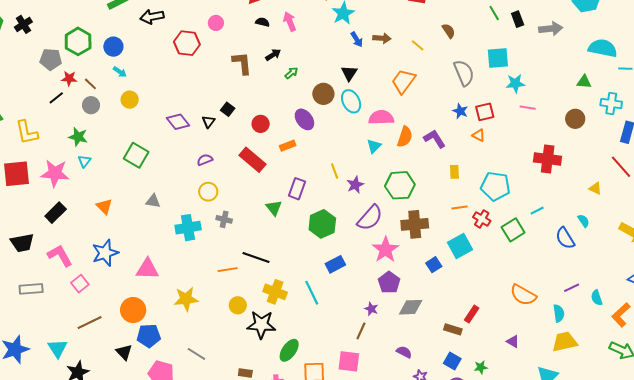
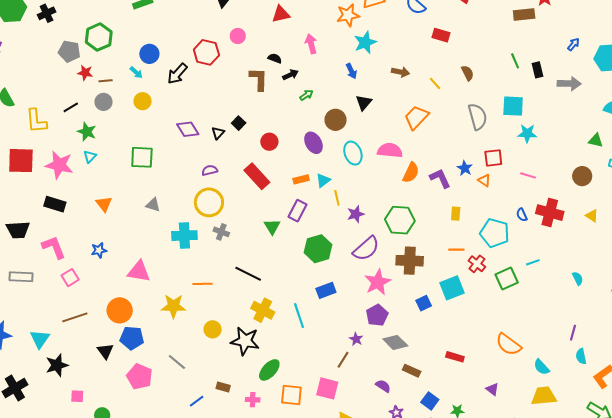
black arrow: (152, 17) -> (177, 74), moved, turned -45
black semicircle: (262, 22) -> (275, 58), moved
blue arrow: (357, 39) -> (351, 71), moved
blue circle: (113, 47) -> (149, 54), moved
brown line: (90, 84) -> (106, 81), turned -56
black line: (56, 98) -> (71, 107), moved
cyan ellipse: (351, 101) -> (353, 153), moved
pink line: (528, 108) -> (528, 175), moved
blue star: (460, 111) -> (465, 168), moved
orange rectangle: (288, 146) -> (301, 179), moved
cyan triangle: (374, 146) -> (323, 180), moved
green square: (136, 155) -> (142, 157), turned -35
yellow triangle: (595, 188) -> (592, 216), moved
yellow circle: (208, 192) -> (209, 202), size x1.5
black rectangle: (56, 213) -> (55, 204), turned 55
blue semicircle: (565, 238) -> (522, 215), moved, size x0.6
blue star: (105, 253) -> (99, 250), size x0.6
orange line: (228, 270) -> (203, 284), moved
purple line: (572, 288) -> (573, 333), moved, turned -56
yellow circle: (238, 305) -> (213, 329), moved
gray diamond: (411, 307) -> (395, 342), turned 40
cyan semicircle: (559, 313) -> (541, 367), turned 138
red rectangle: (472, 314) -> (455, 357), turned 66
brown rectangle: (453, 329) -> (412, 371), moved

